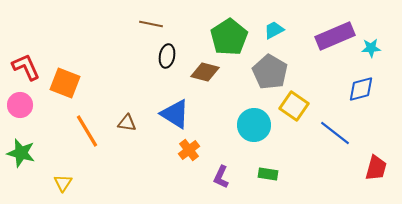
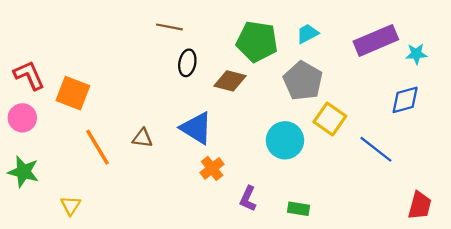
green pentagon: (229, 37) -> (257, 42), turned -30
red trapezoid: (376, 168) -> (420, 205), moved
green rectangle: (268, 174) -> (298, 209), moved

